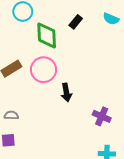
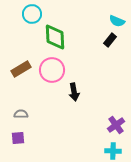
black rectangle: (76, 22) -> (110, 40), moved
purple cross: (102, 116) -> (116, 125), moved, turned 30

